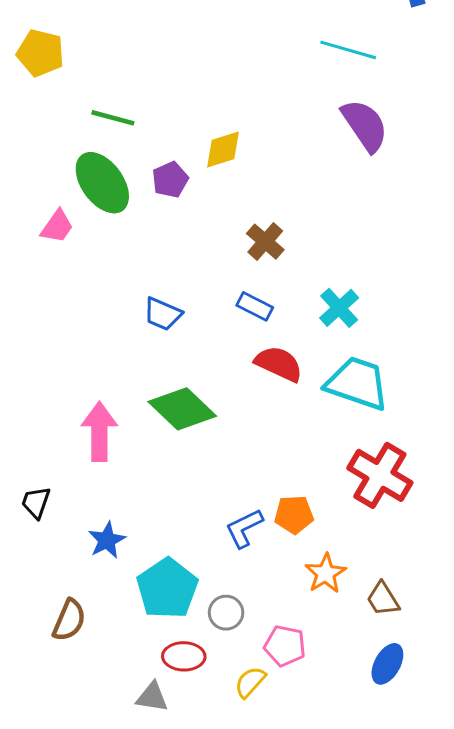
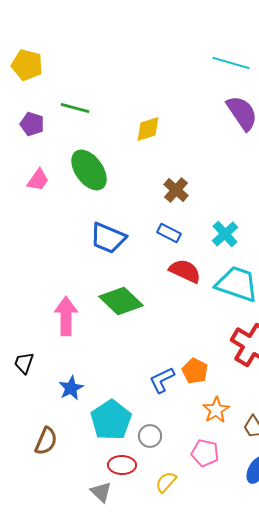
purple pentagon: (170, 180) -> (32, 124), moved, turned -30
green ellipse: (102, 183) -> (89, 170), moved
blue trapezoid: (163, 314) -> (108, 238), size x1.4
orange pentagon: (294, 515) -> (195, 371), turned 30
pink pentagon: (285, 646) -> (205, 453), moved
gray triangle: (152, 697) -> (101, 492), turned 35

